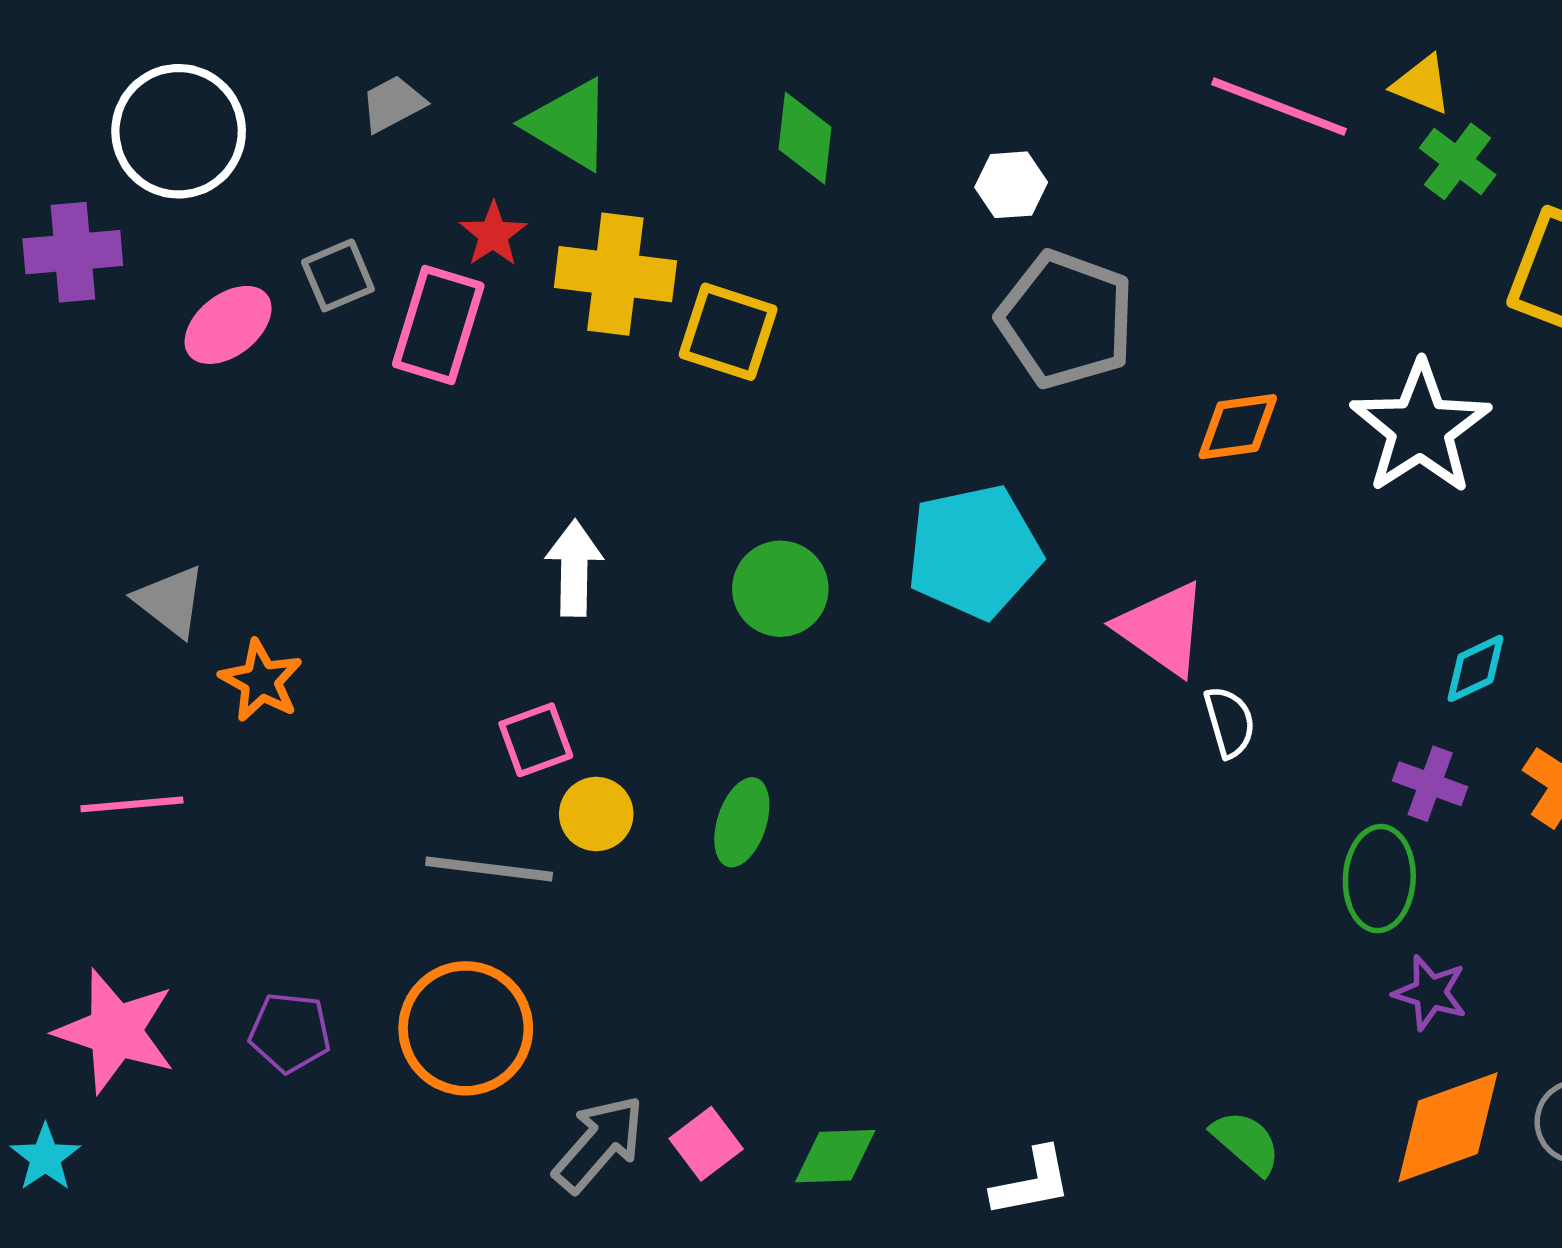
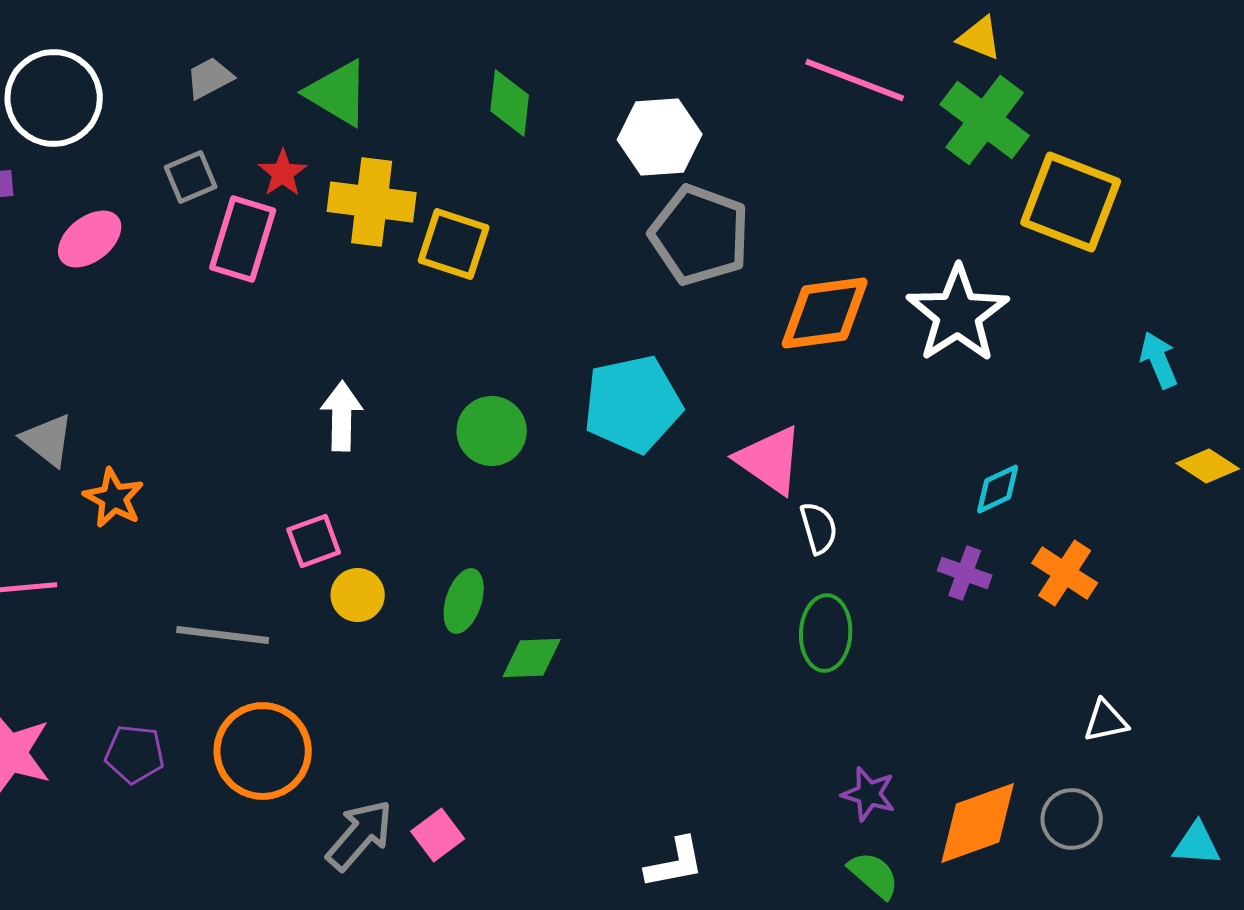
yellow triangle: (1422, 85) -> (980, 38), moved
green cross: (1458, 161) -> (985, 120), size x1.6
white hexagon: (1011, 185) -> (660, 137), size x1.6
gray square: (338, 275) -> (191, 177), moved
orange diamond: (1238, 427) -> (825, 313), size x1.5
gray line: (489, 869) -> (223, 635), moved
green ellipse: (1379, 879) -> (826, 633), moved
purple star: (1430, 993) -> (869, 794), moved
green semicircle: (1246, 1142) -> (874, 875), moved
green diamond: (835, 1156) -> (532, 658), moved

